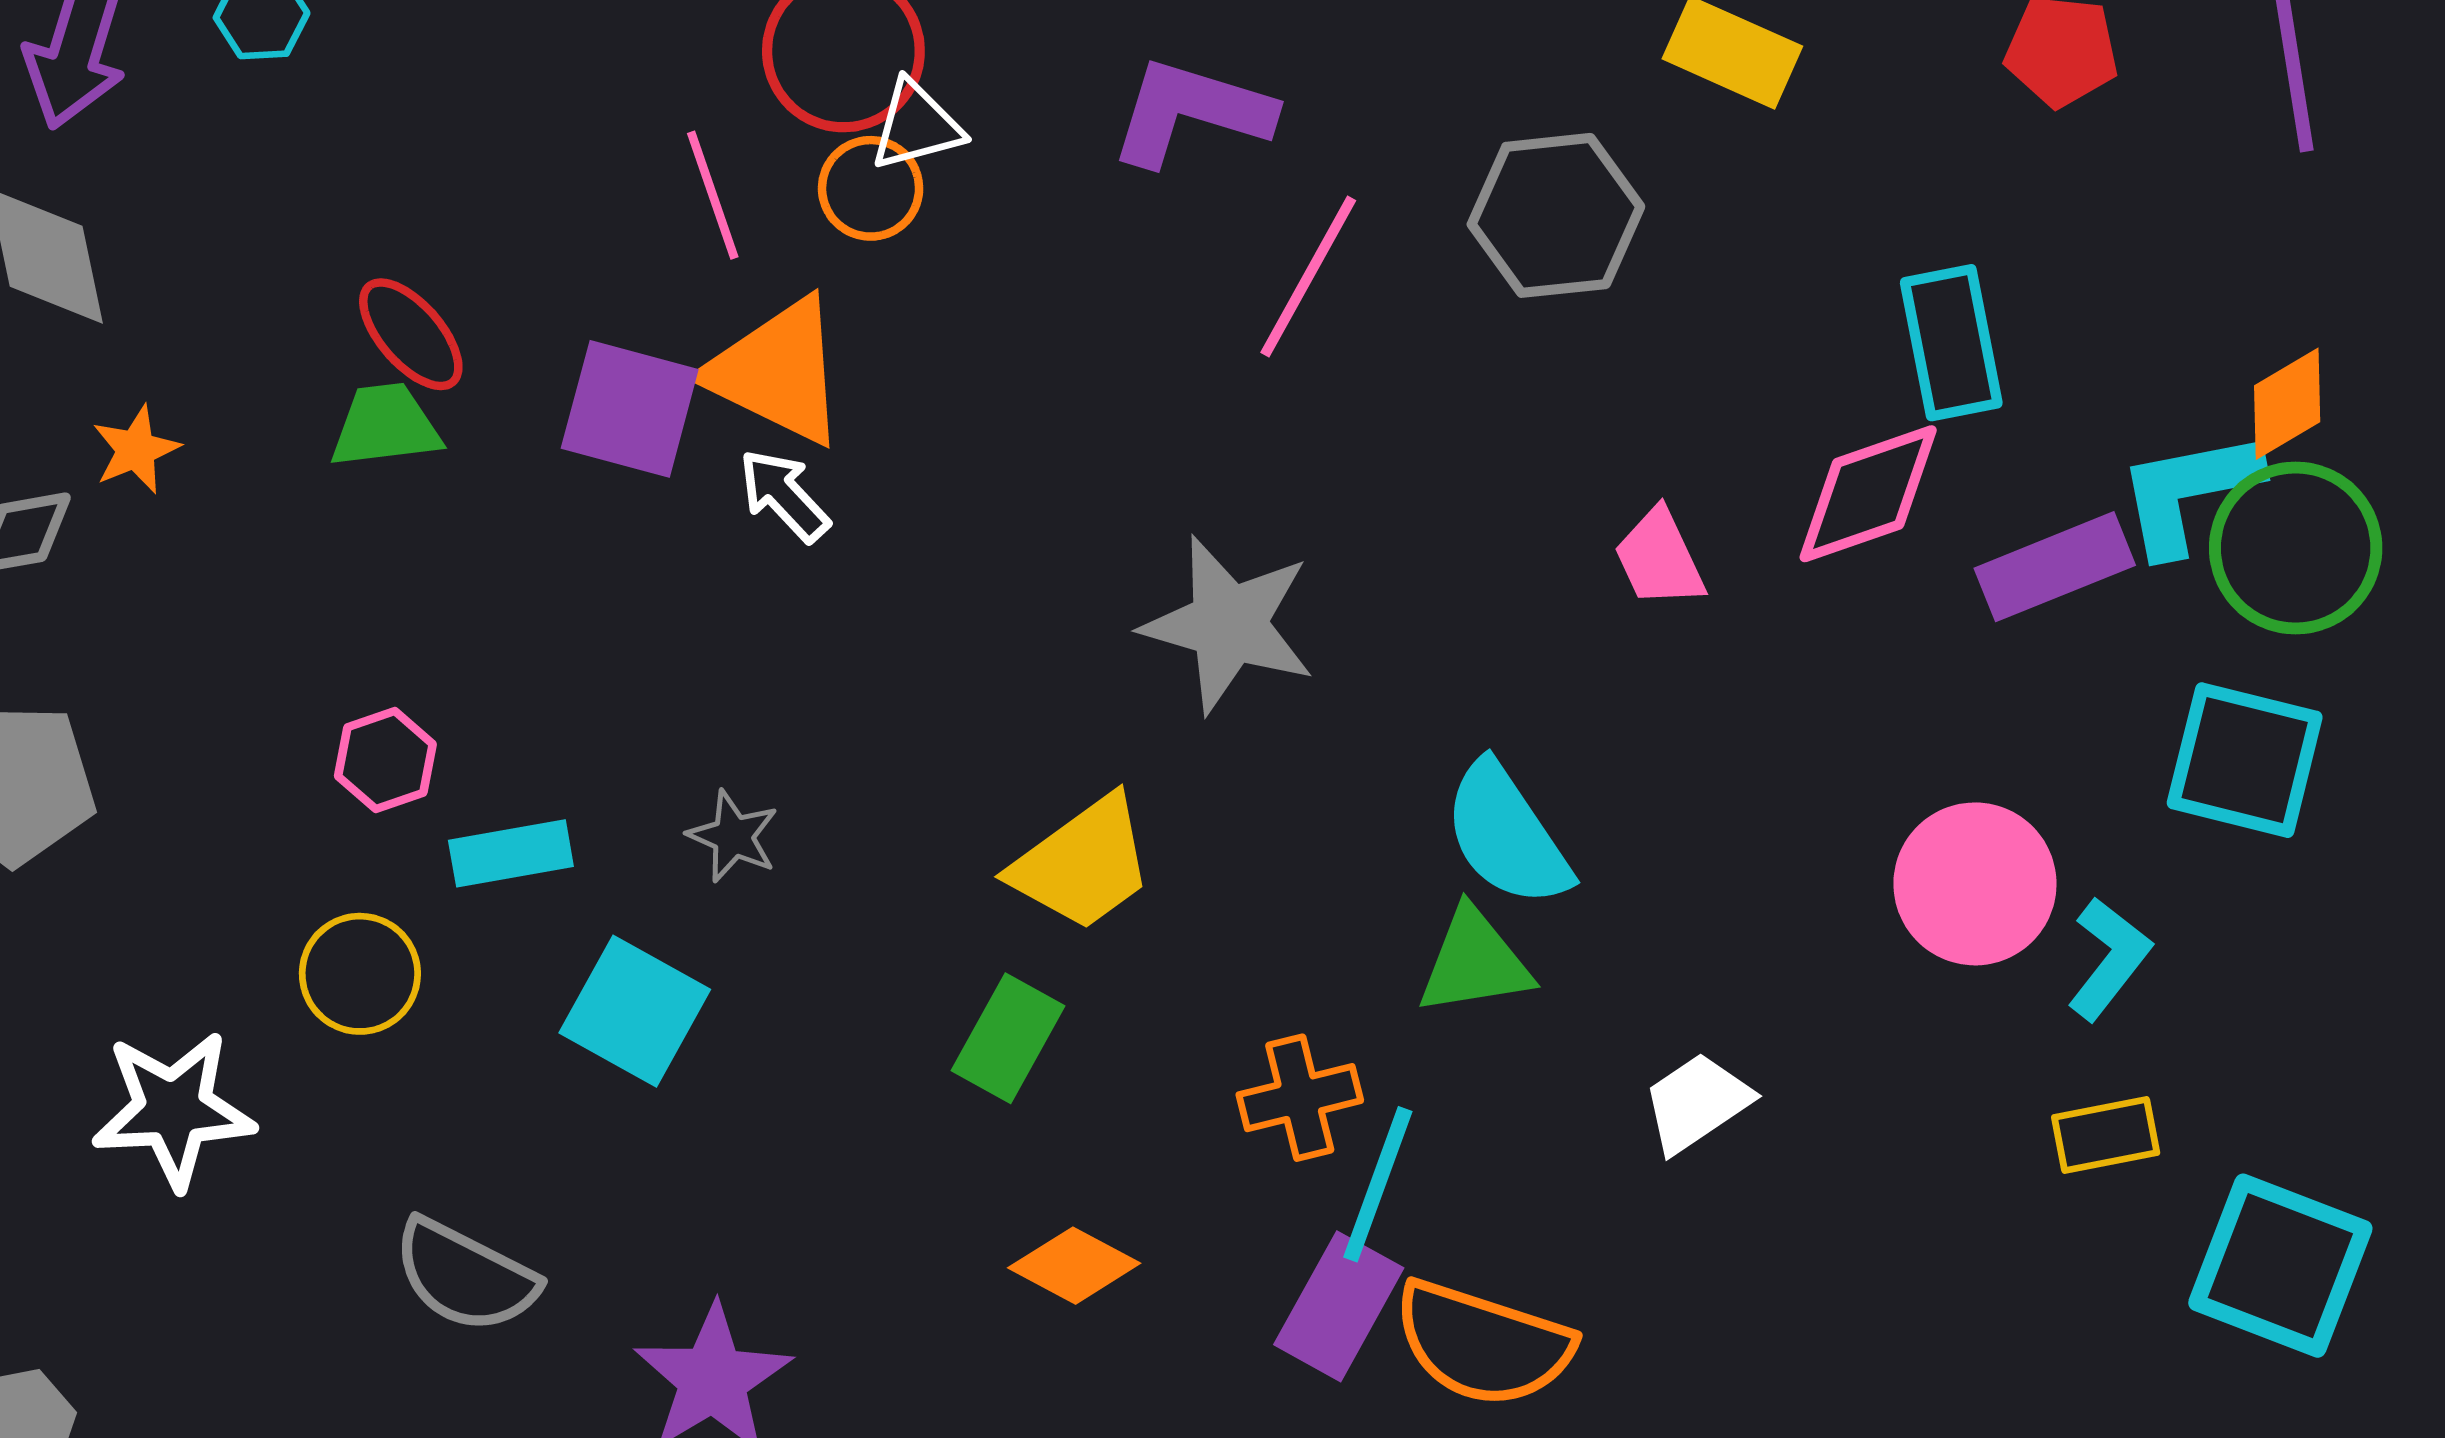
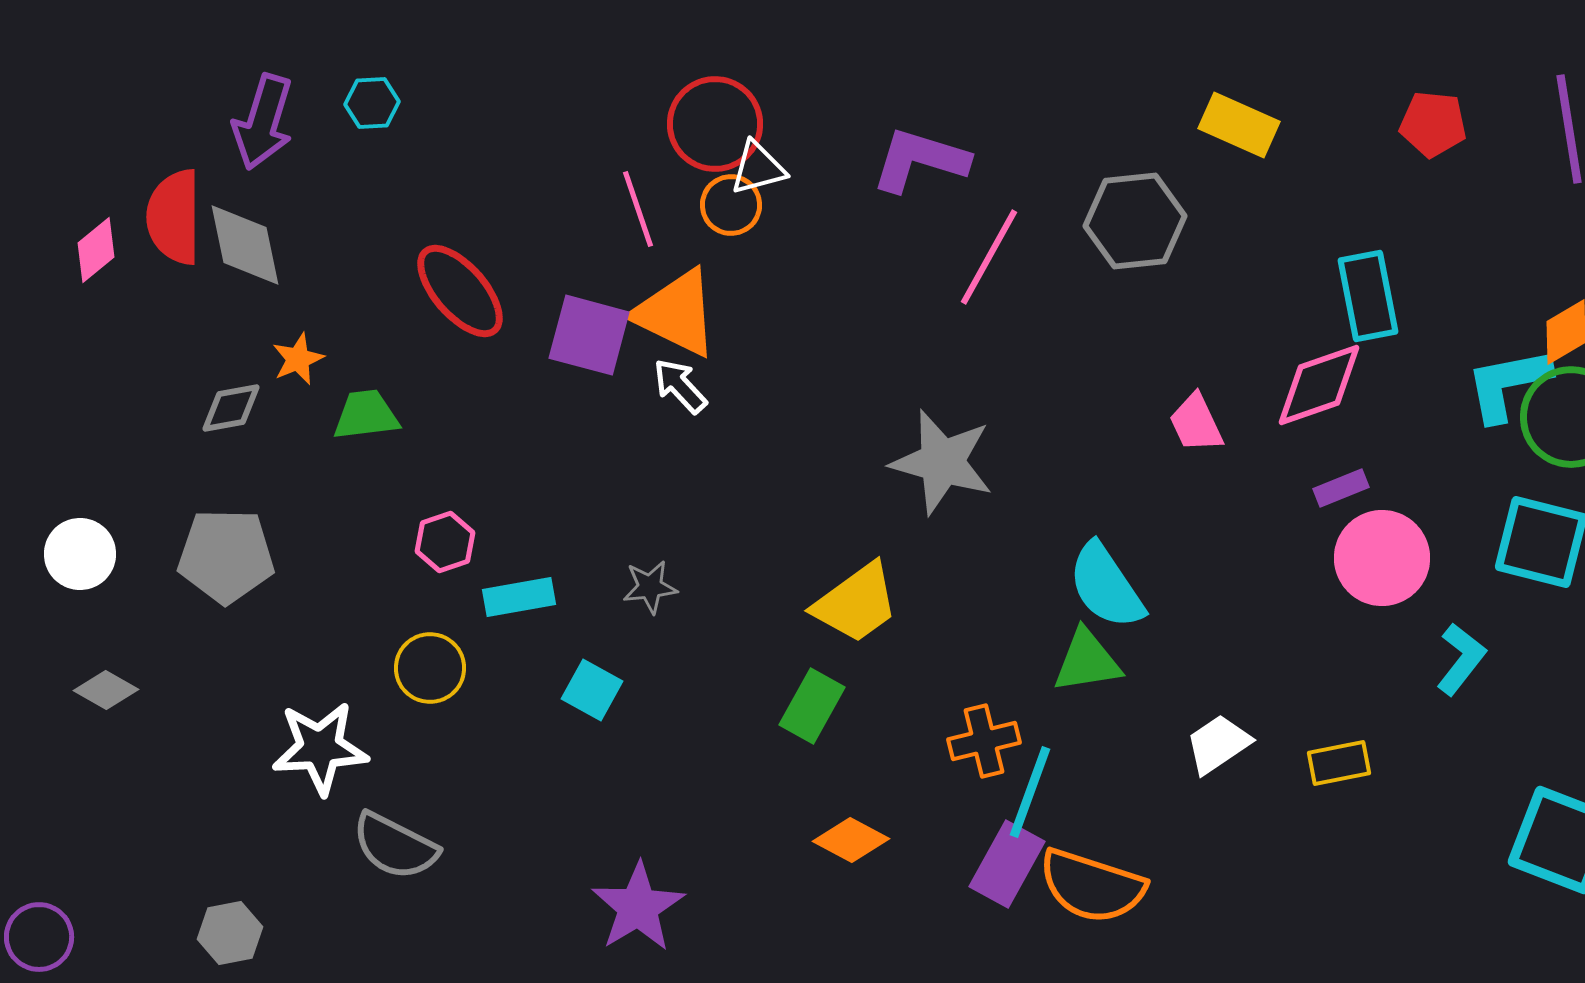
red ellipse: (411, 334) -> (460, 291), size x1.4
green trapezoid: (385, 426) -> (366, 415), moved
purple rectangle: (2055, 567) -> (1341, 488), moved, size x0.6
gray star: (733, 836) -> (650, 587), turned -30
pink circle: (1975, 884) -> (1382, 558), moved
cyan square: (635, 1011) -> (592, 690), size x0.7
yellow rectangle: (2106, 1135) -> (1339, 763), moved
gray semicircle: (465, 1276) -> (395, 846), moved

